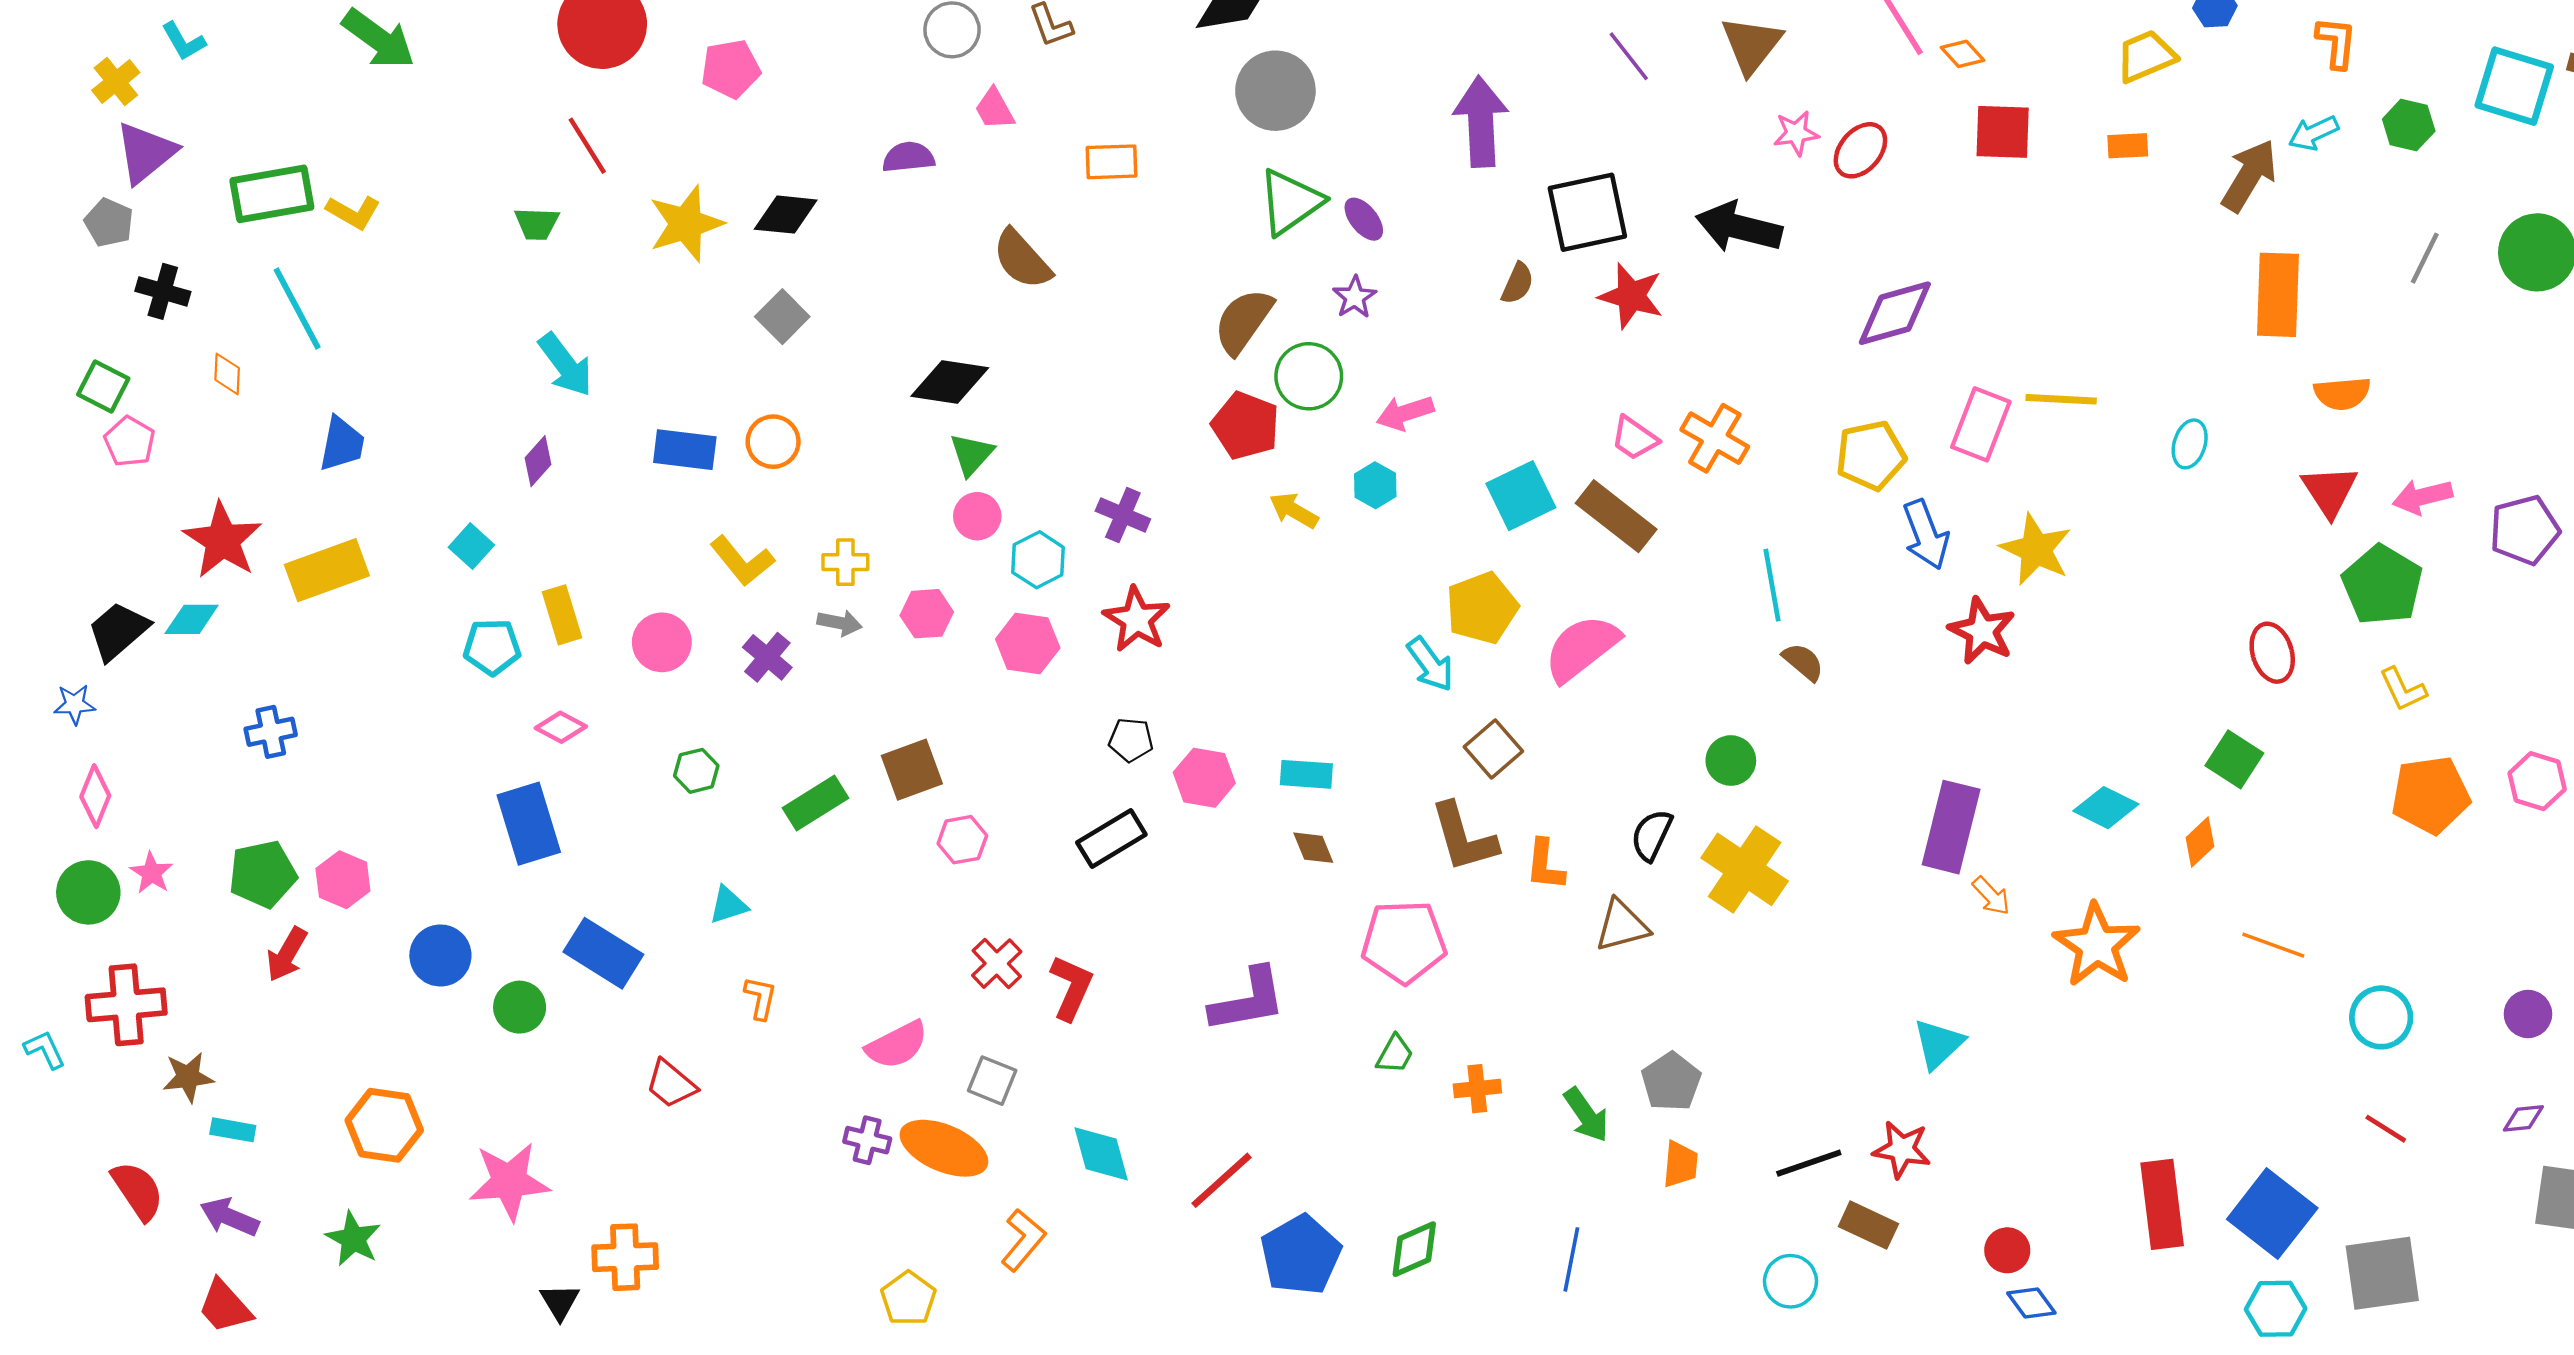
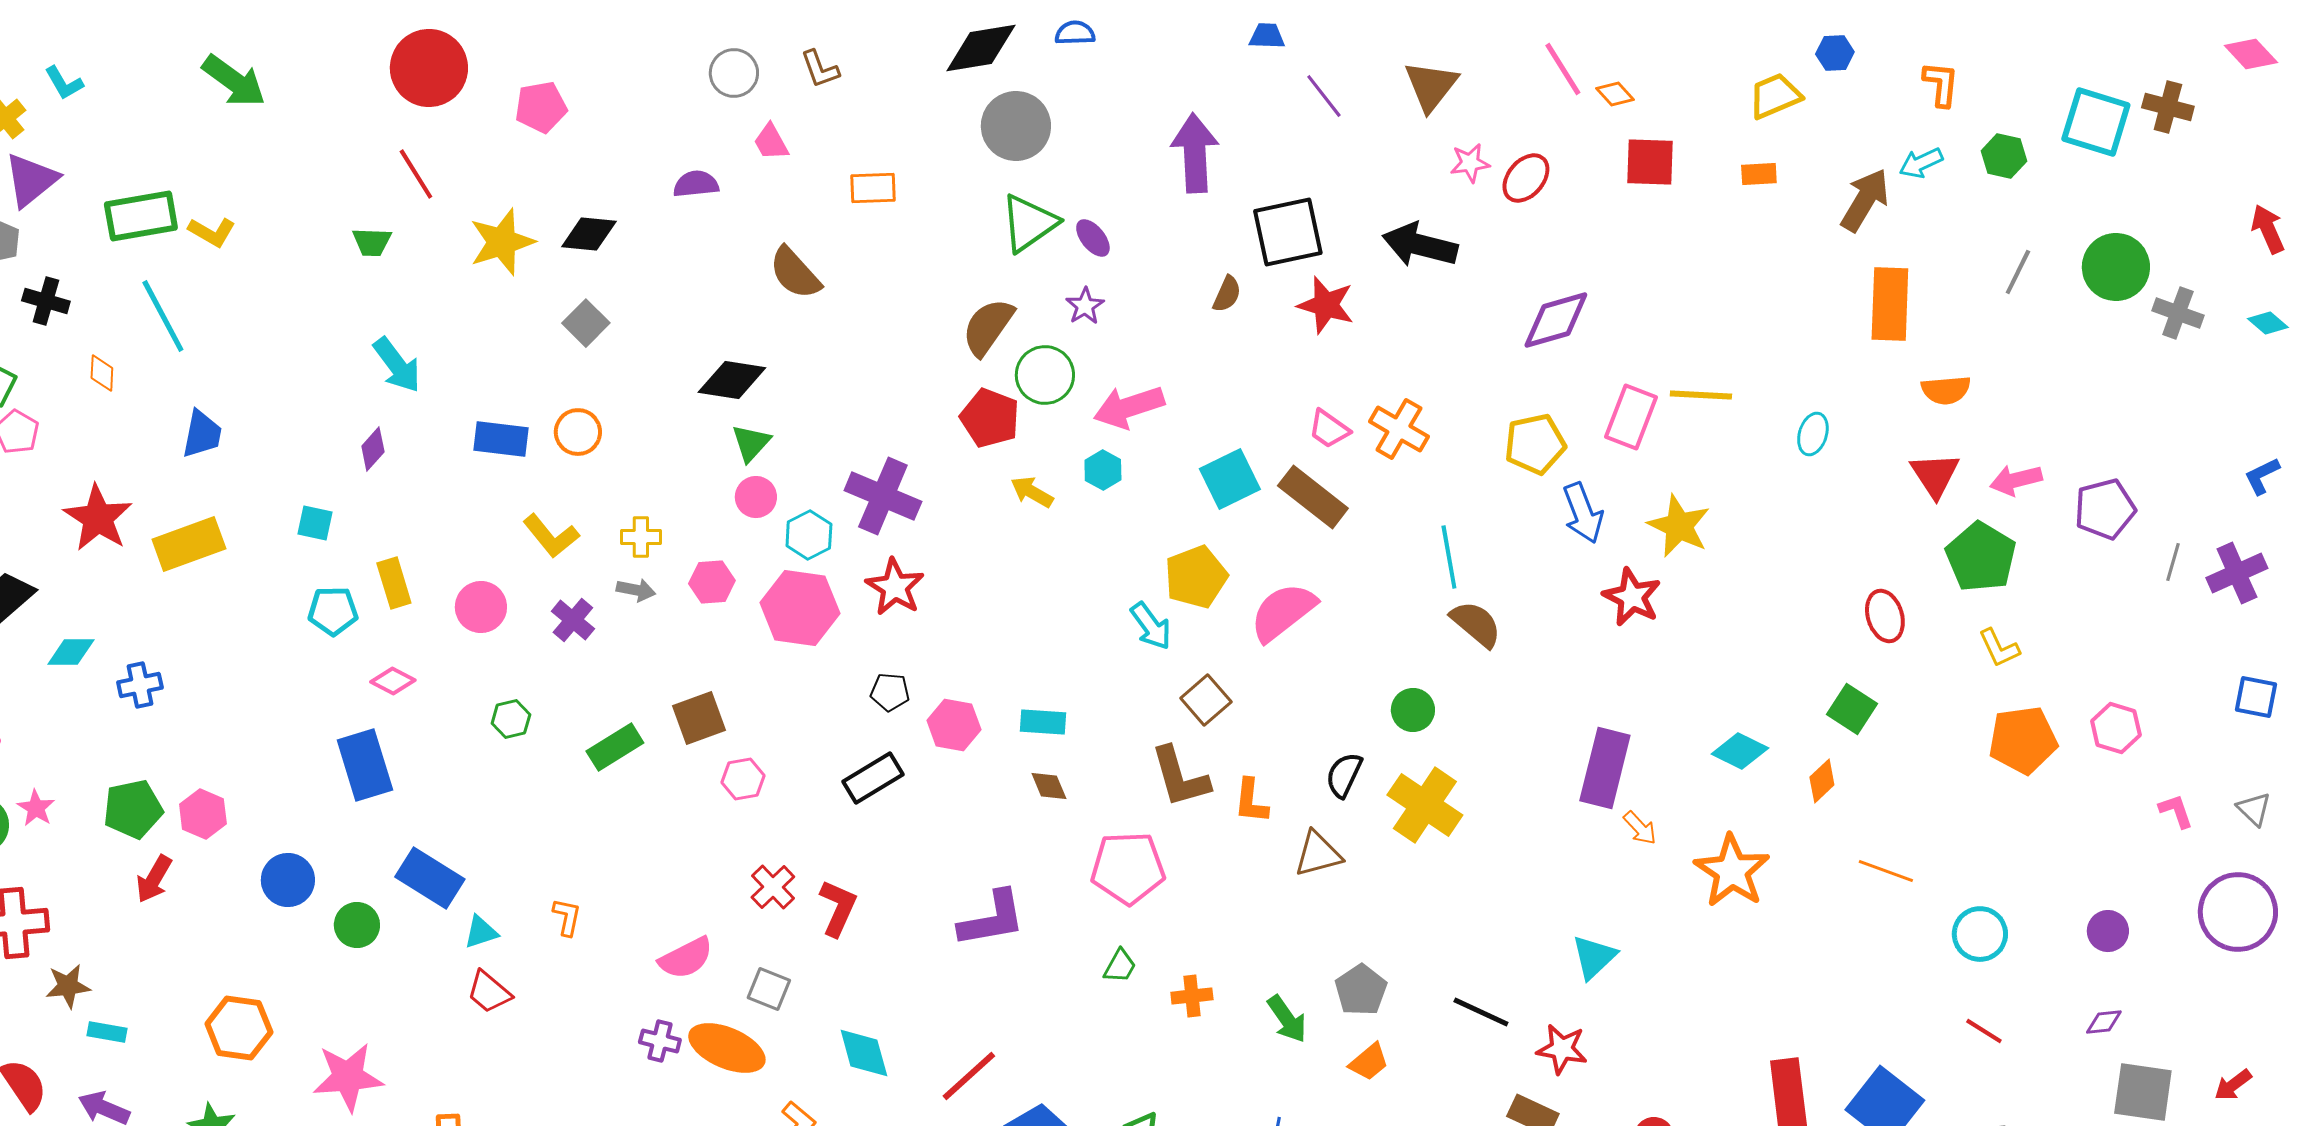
pink arrow: (1405, 413) -> (1129, 407), size x1.4
purple cross: (1123, 515) -> (883, 496), size x1.6
cyan square: (471, 546) -> (315, 523), turned -30
cyan diamond: (192, 619) -> (71, 652), moved
pink hexagon: (1028, 644) -> (800, 608), size x1.4
brown semicircle: (1803, 662) -> (1476, 624), size x1.4
cyan triangle: (728, 905) -> (481, 932), moved
black line: (1809, 1163) -> (1481, 1012), moved, turned 44
orange trapezoid: (1680, 1164) -> (1369, 1062), turned 45

